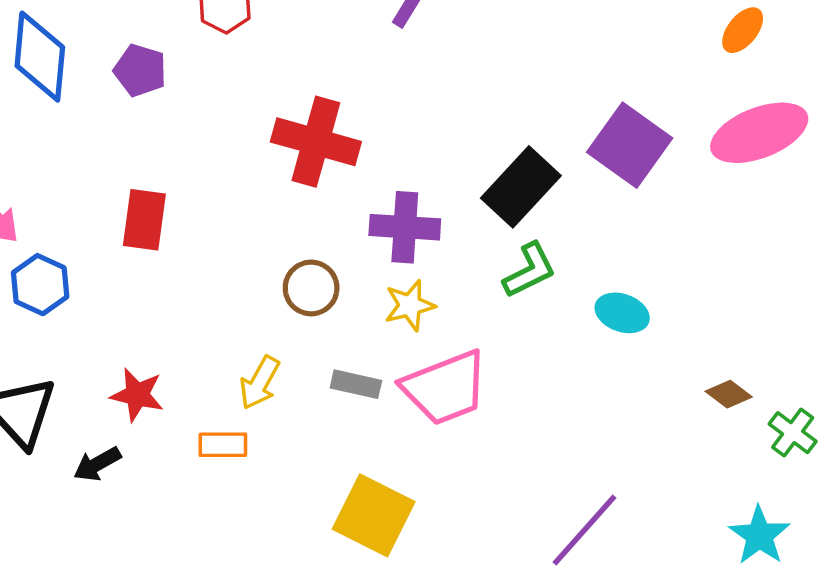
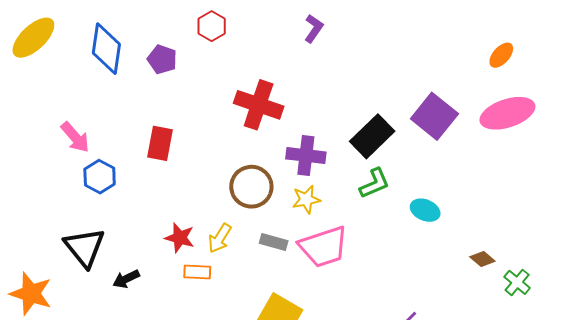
brown circle: (311, 288) -> (251, 187), size x1.4
red star: (137, 395) -> (180, 238), moved

